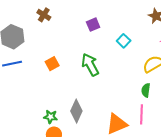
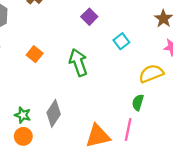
purple square: (93, 25) -> (89, 17), turned -32
orange square: (52, 64) -> (35, 54), turned -32

